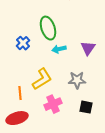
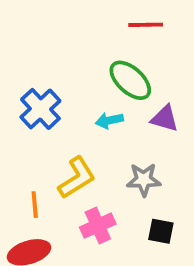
green ellipse: (48, 28) -> (130, 80), moved, turned -30
blue cross: (23, 43) -> (40, 109), size x1.5
purple triangle: (88, 48) -> (165, 119), turned -49

